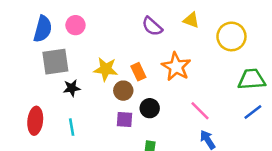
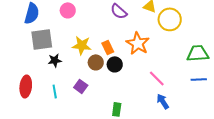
pink circle: (75, 25) -> (68, 10), moved
yellow circle: (231, 36) -> (170, 19), moved
black circle: (150, 108) -> (115, 64), moved
blue line: (253, 112) -> (199, 79), turned 35
purple square: (125, 120) -> (81, 86), moved, turned 32

